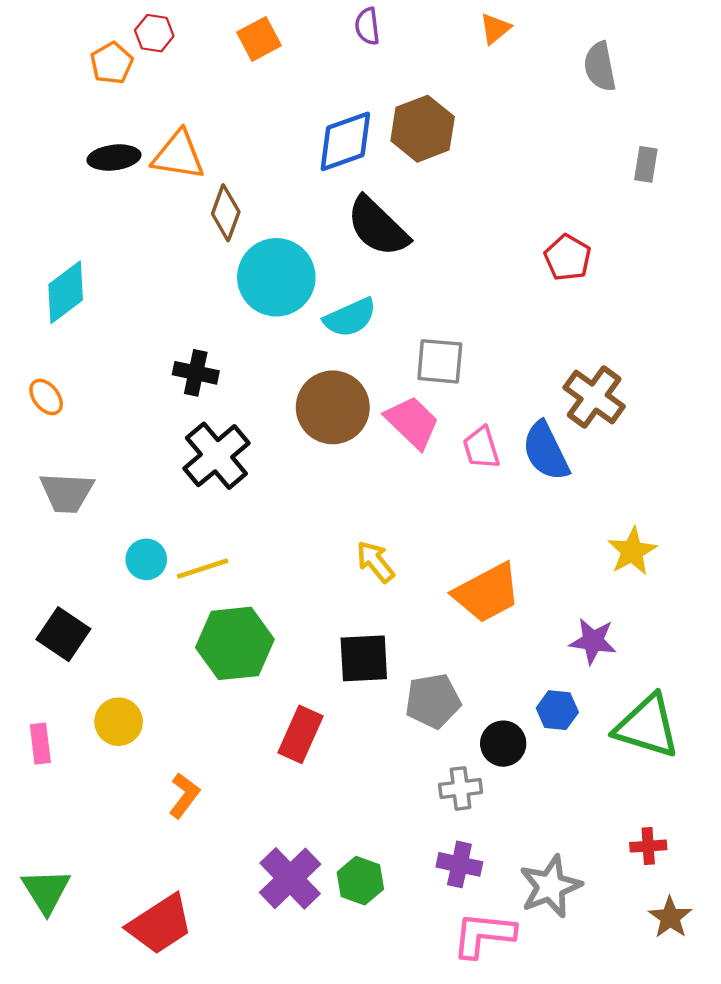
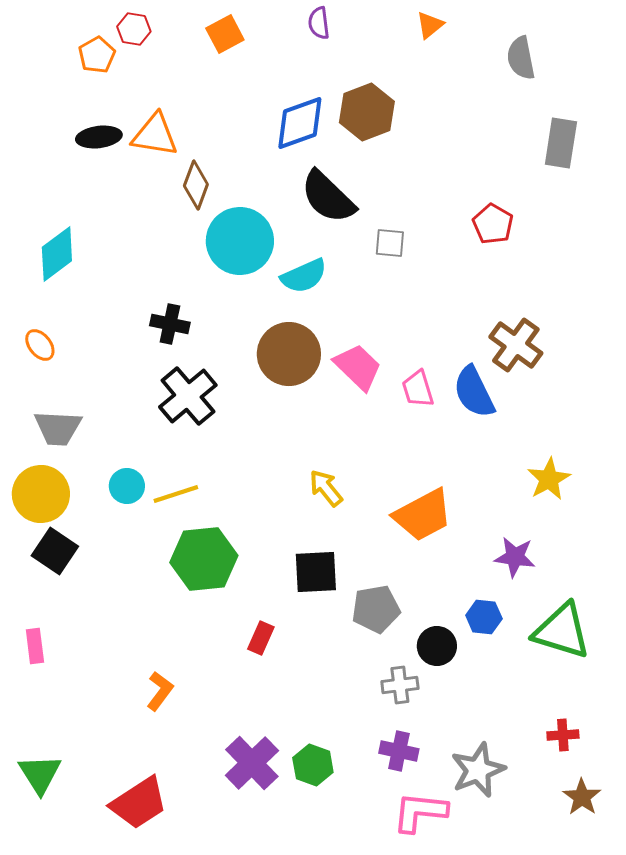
gray rectangle: (646, 164) -> (561, 143), size x1.6
gray square: (440, 361) -> (390, 243), moved, size x0.7
yellow circle: (119, 722) -> (41, 494), moved, size x1.4
red rectangle: (301, 734) -> (261, 638), size x0.7

